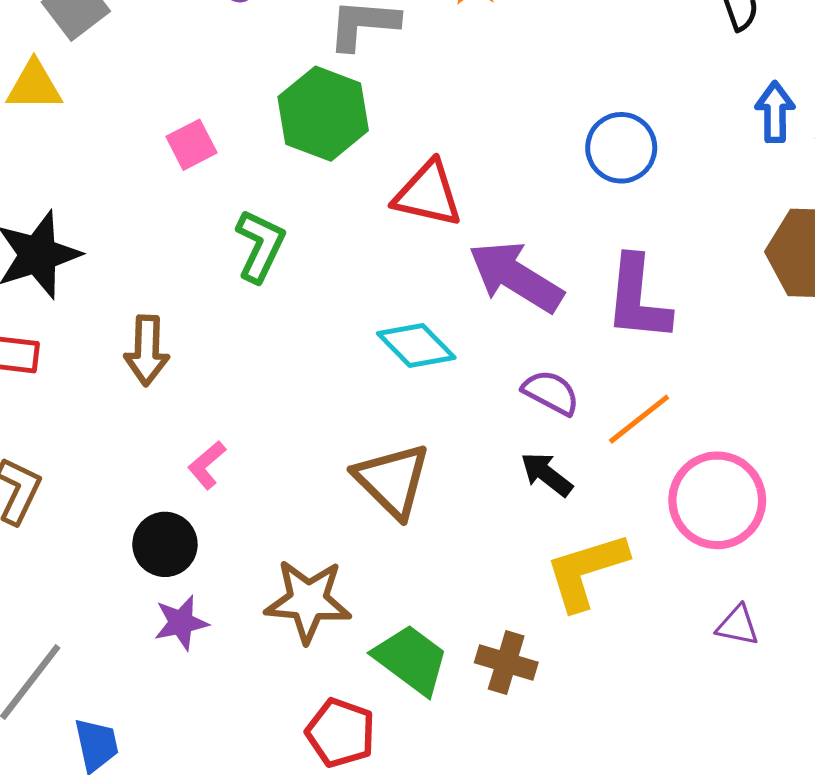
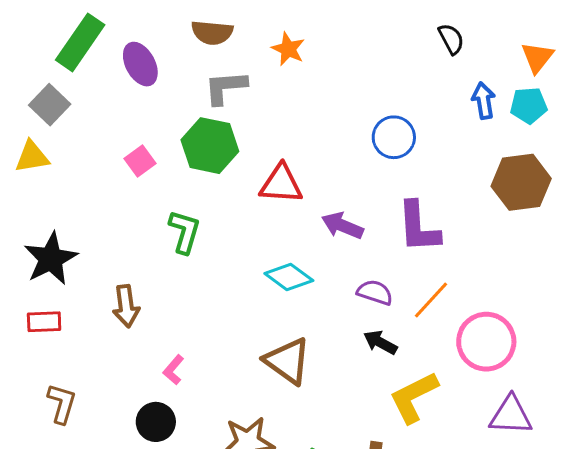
pink square: (192, 145) -> (140, 161), moved
purple arrow: (516, 277) -> (342, 226), size x0.7
purple triangle: (738, 625) -> (511, 415), size x1.6

